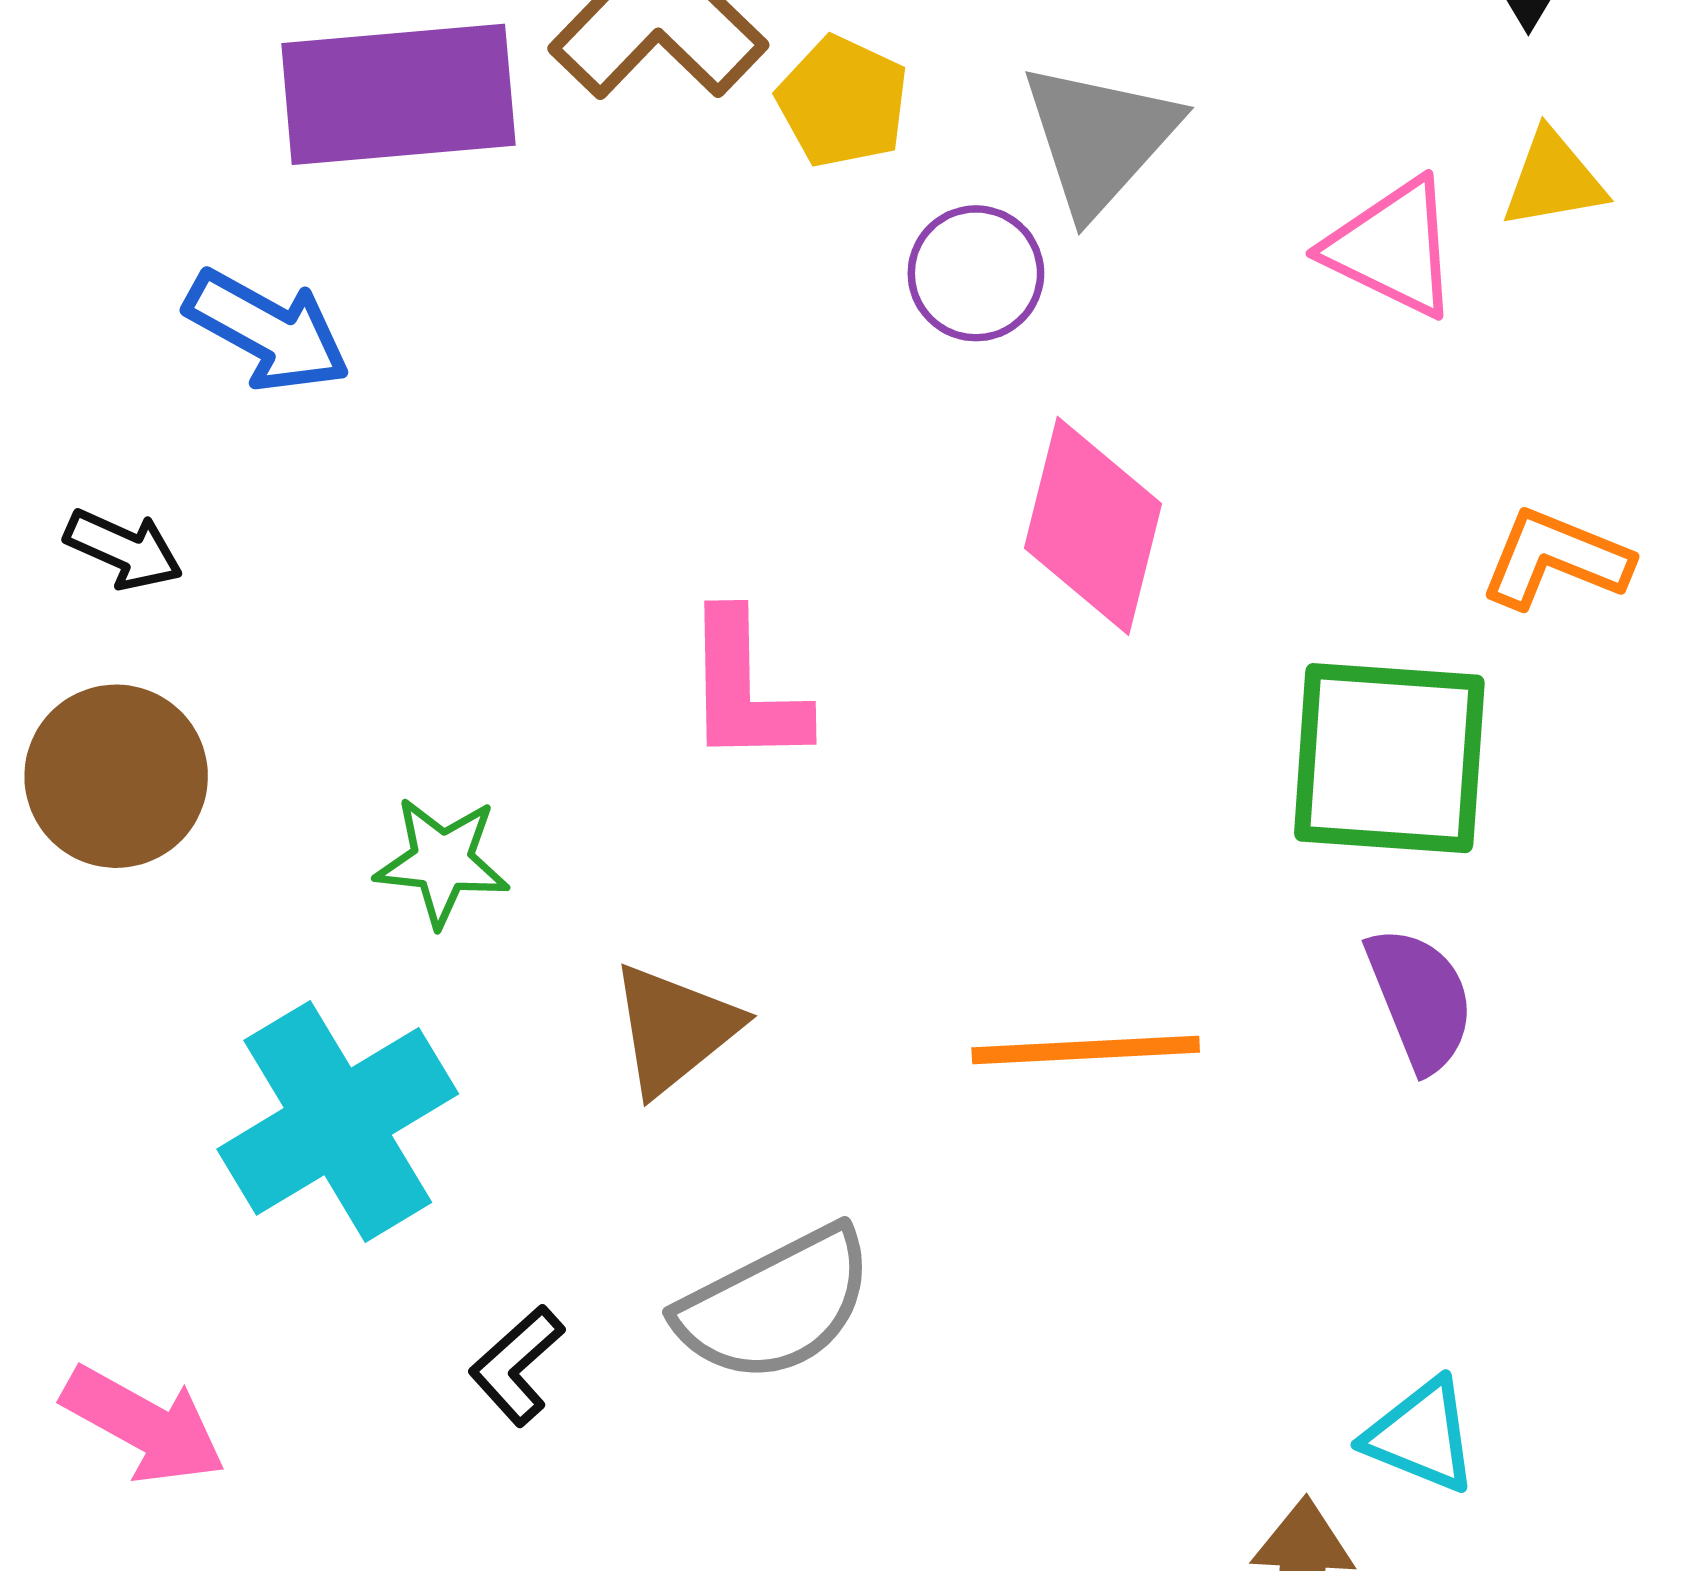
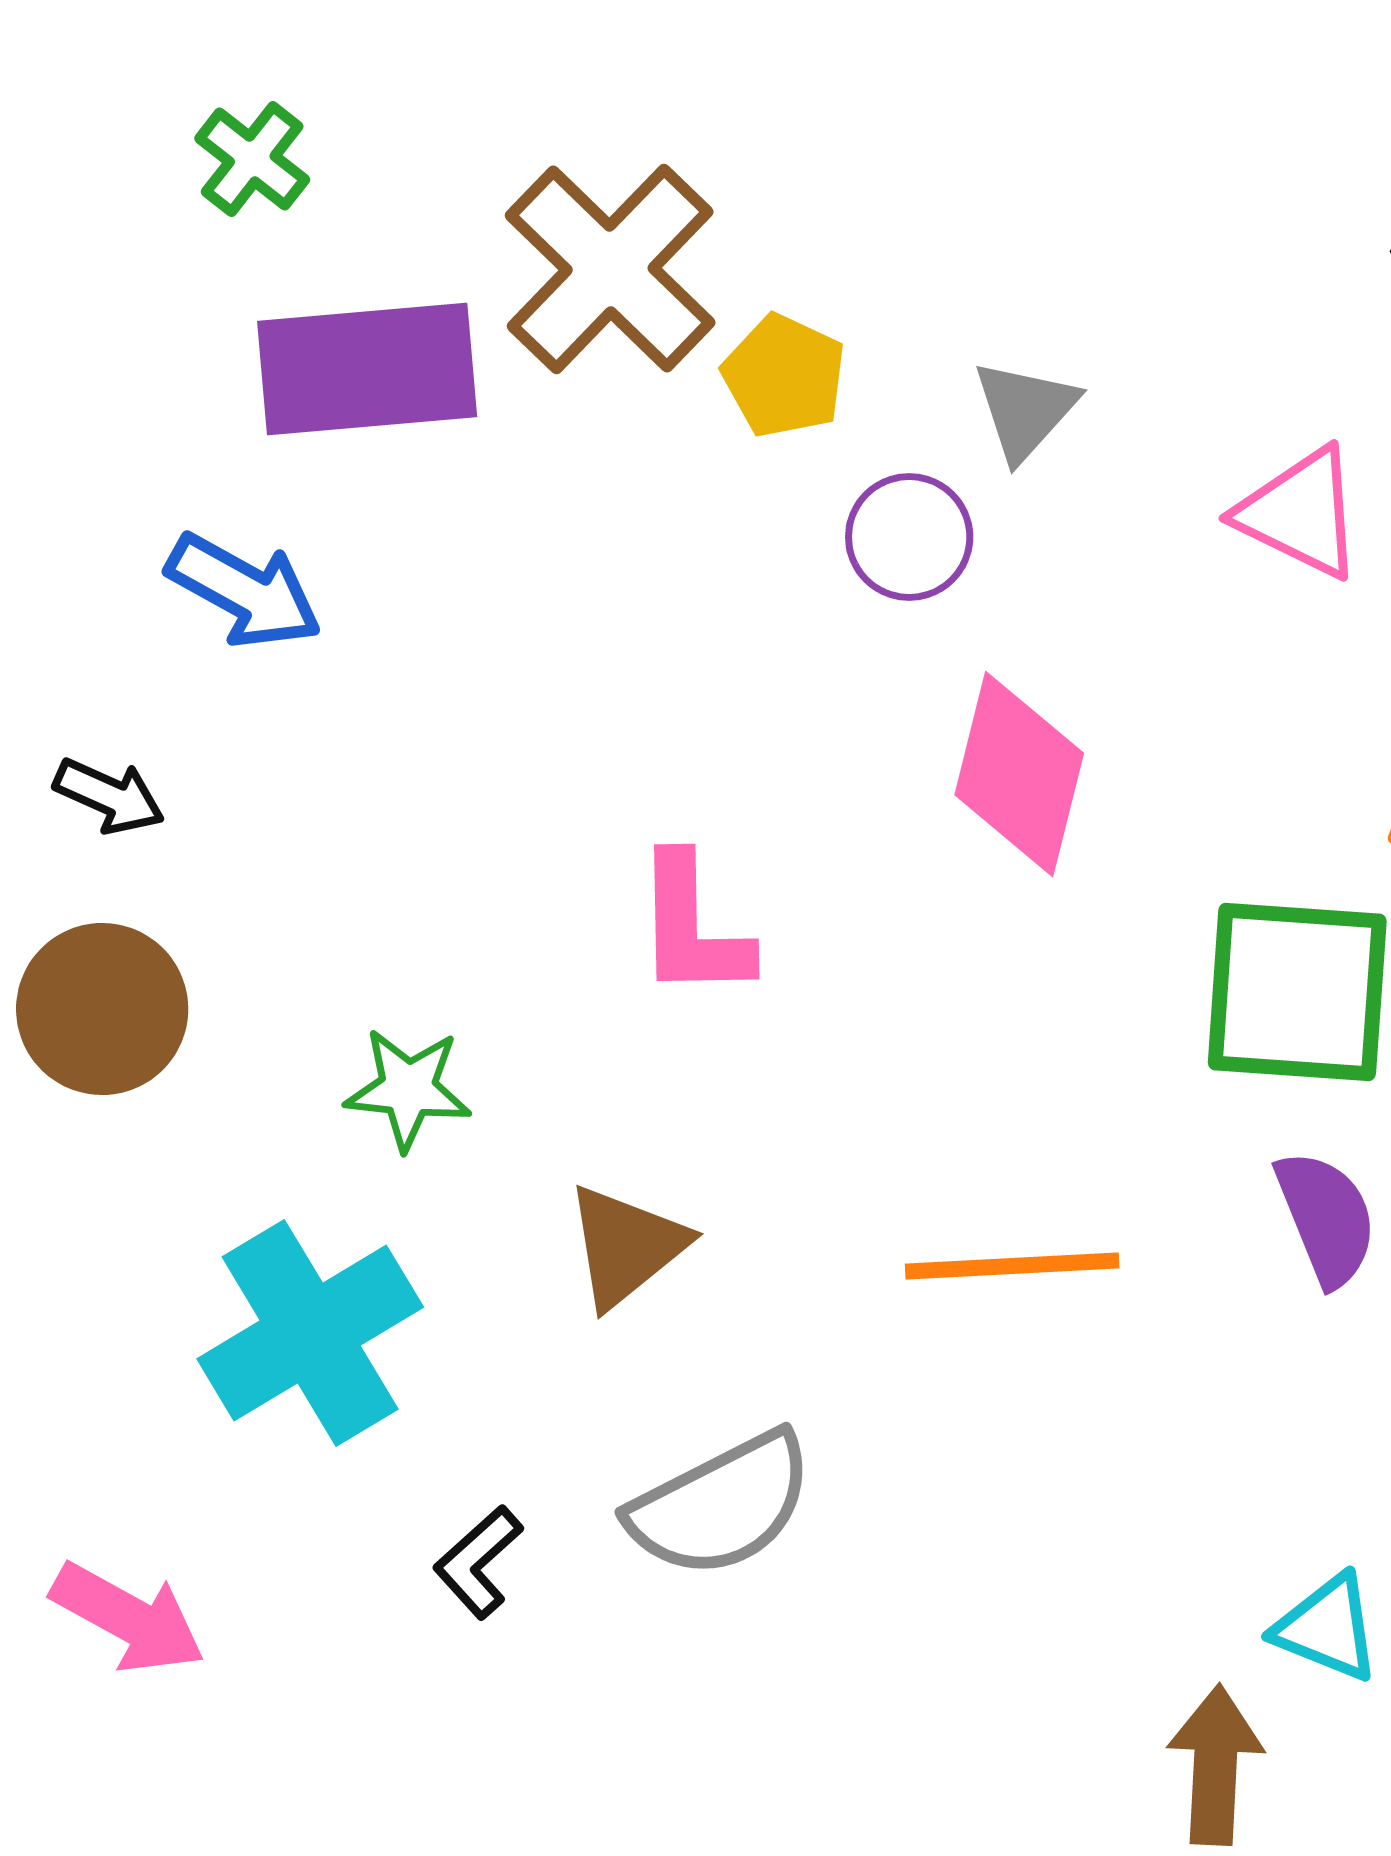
gray triangle: (1099, 138) -> (1025, 410), size x0.7

